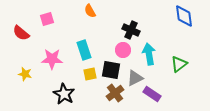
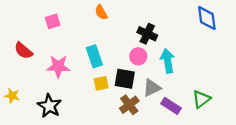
red semicircle: (21, 33) -> (23, 51), moved
green triangle: (179, 64) -> (201, 99), moved
yellow star: (25, 74) -> (12, 96), moved
black star: (64, 94) -> (49, 106), moved

